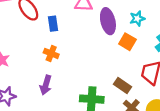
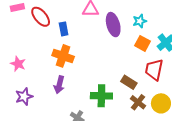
orange square: (127, 42) -> (143, 43), moved
orange cross: (51, 53) -> (63, 56), size x1.5

